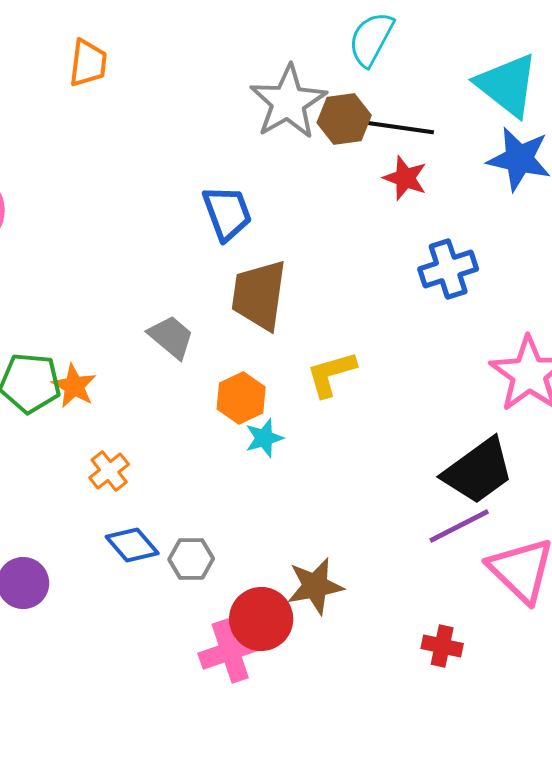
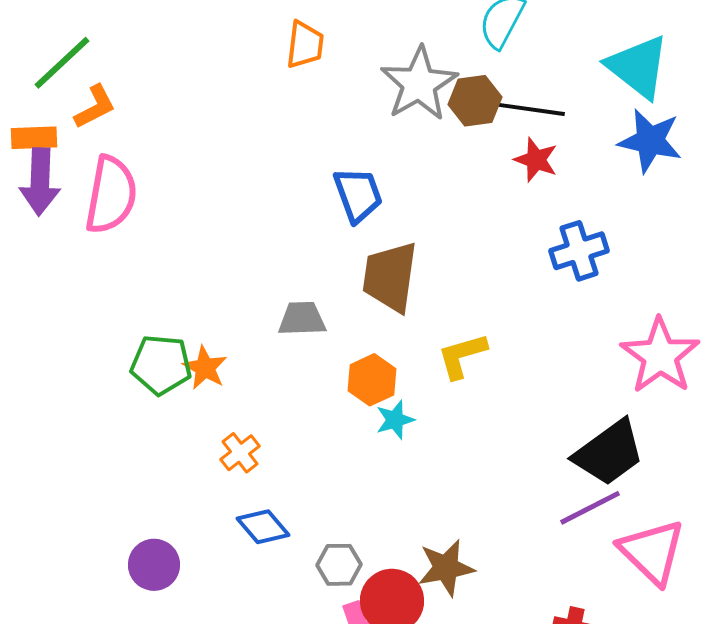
orange trapezoid: (88, 63) -> (305, 45), moved
gray trapezoid: (171, 337) -> (302, 319), turned -42
gray hexagon: (191, 559) -> (339, 565), moved

